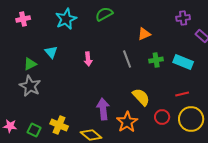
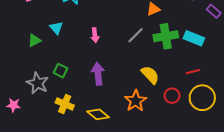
gray line: (127, 59) -> (136, 35), turned 66
green cross: (156, 60) -> (166, 36), size x1.6
gray star: (30, 86) -> (38, 83), moved
purple arrow: (103, 109) -> (98, 74), moved
green square: (34, 130) -> (60, 71), moved

